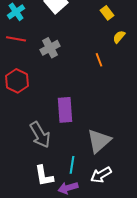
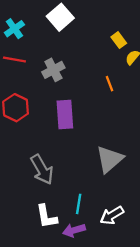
yellow rectangle: (107, 13) -> (119, 40), moved
purple rectangle: (65, 110) -> (65, 115), moved
gray triangle: (99, 141) -> (110, 159), moved

